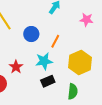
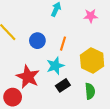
red star: (16, 67) -> (28, 77), size x1.6

